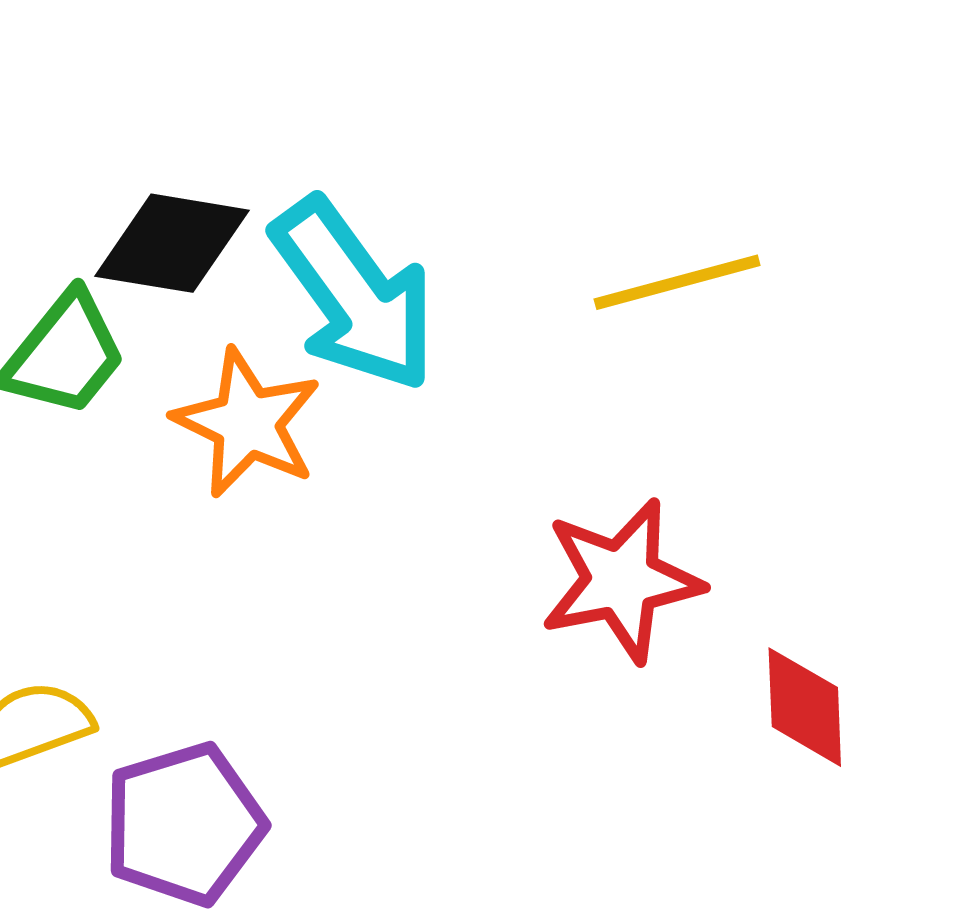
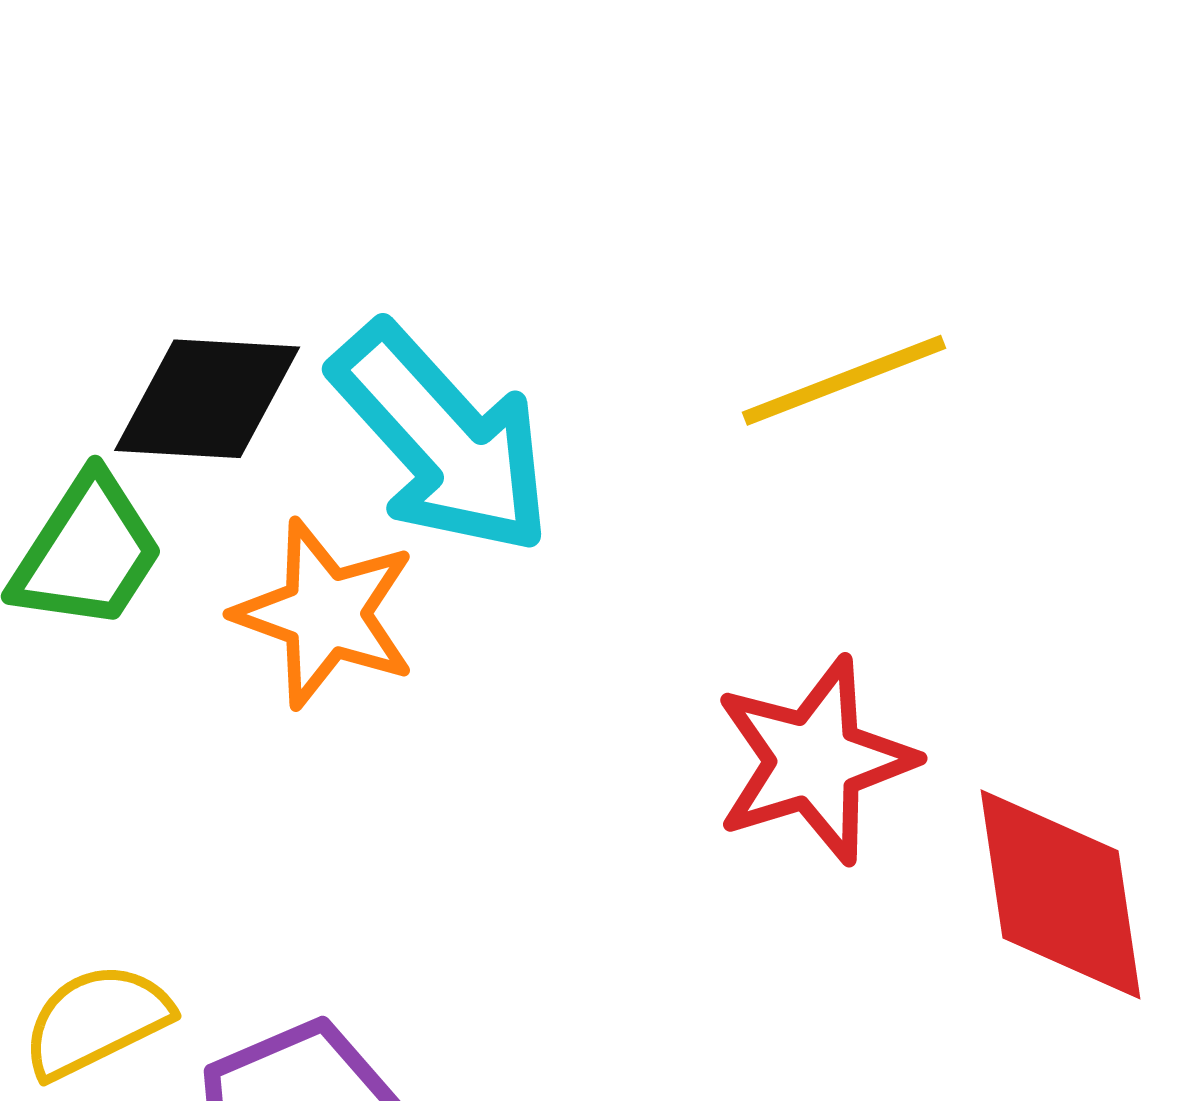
red diamond: (805, 707) -> (1061, 894), size x1.5

